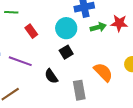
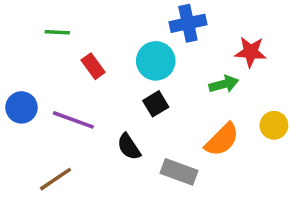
green arrow: (98, 27) -> (224, 84), moved
orange semicircle: (103, 72) -> (222, 140), turned 90
gray rectangle: (79, 90) -> (179, 172), turned -60

